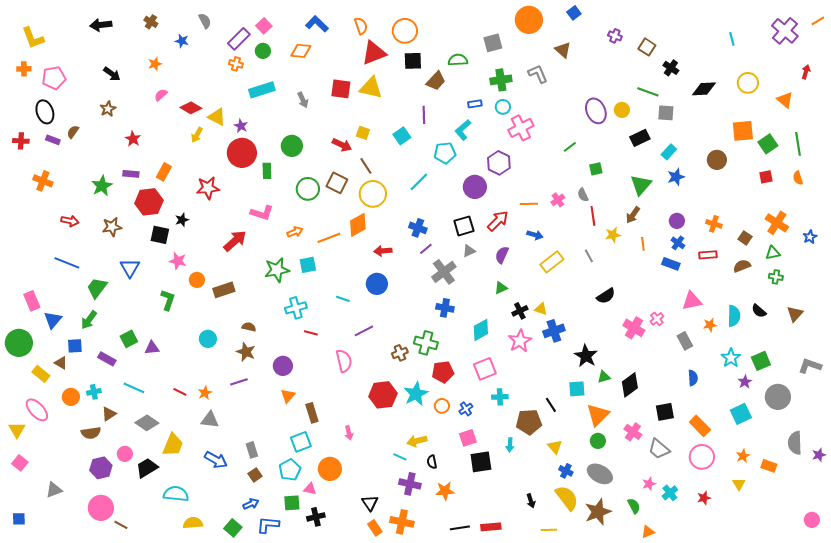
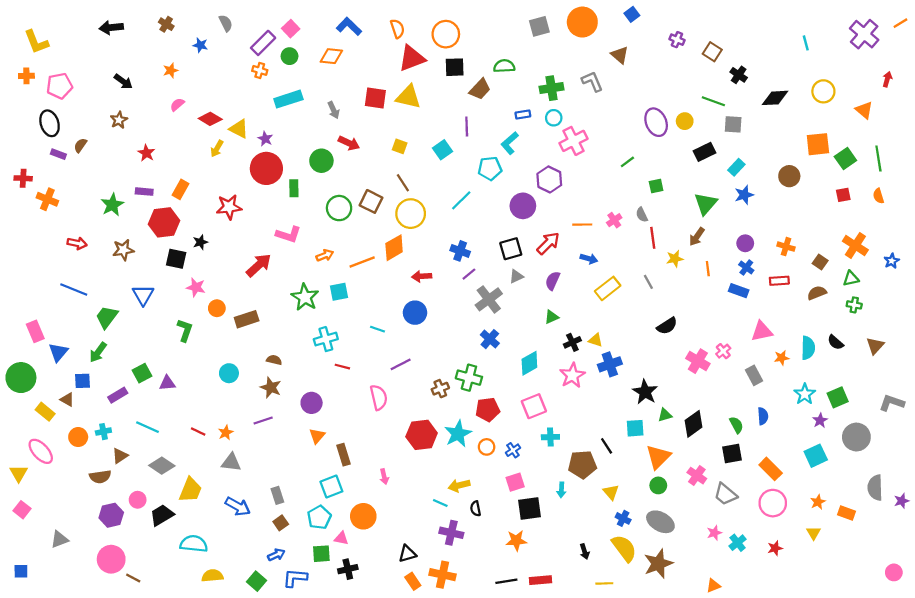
gray square: (493, 43) -> (539, 26), moved
red cross: (21, 141) -> (23, 178), moved
red arrow: (342, 145) -> (349, 143), moved
green star: (277, 270) -> (305, 297), turned -30
blue cross: (445, 308) -> (490, 339), turned 30
purple rectangle: (107, 359) -> (118, 395), turned -60
orange star: (445, 491) -> (516, 540), moved
black triangle: (370, 503) -> (407, 554), turned 48
green semicircle: (634, 506) -> (736, 425), moved

